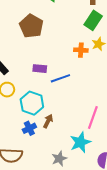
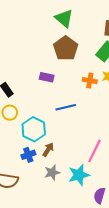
brown pentagon: (31, 26) -> (66, 48), moved
purple rectangle: (40, 69) -> (47, 77), moved
gray star: (59, 159) -> (52, 173), moved

